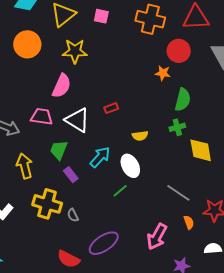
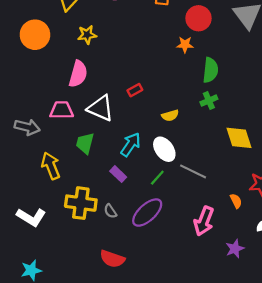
yellow star: (75, 51) -> (87, 35), size x0.7
yellow diamond: (201, 150) -> (239, 138), moved
purple rectangle: (71, 175) -> (118, 174), moved
gray line: (178, 193) -> (193, 171), moved
purple ellipse: (104, 243) -> (147, 213), moved

